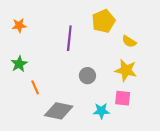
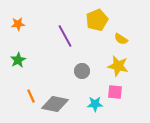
purple line: (69, 38) -> (65, 36), turned -35
orange line: (35, 87) -> (31, 96), moved

